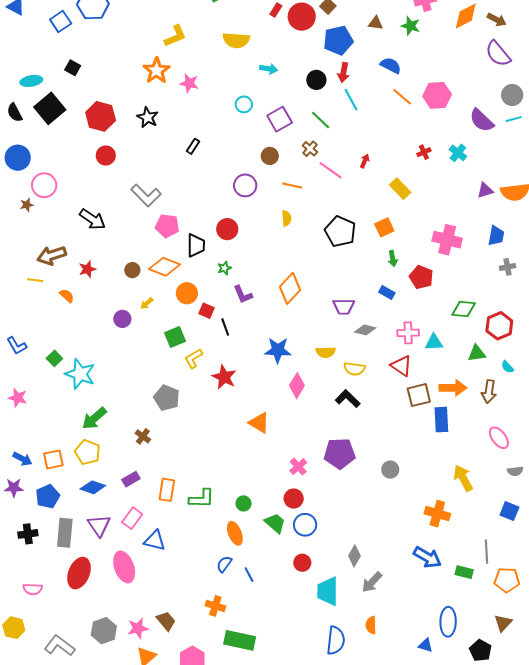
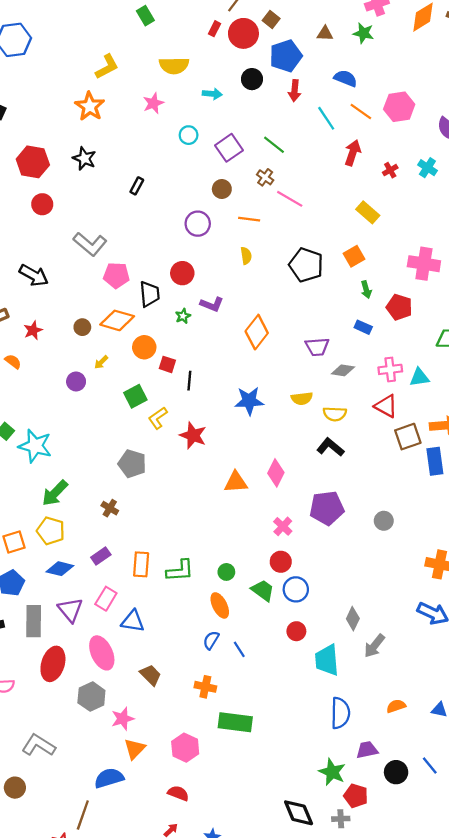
black circle: (316, 80) -> (252, 79), moved
pink star: (189, 83) -> (153, 103), moved, turned -30
cyan line: (351, 100) -> (326, 118), moved
red arrow: (365, 161) -> (353, 153), moved, size x1.6
purple L-shape: (243, 294) -> (212, 304), moved, turned -40
black line: (225, 327) -> (189, 381), turned 30
pink diamond: (297, 386) -> (276, 473), moved
orange triangle: (259, 423) -> (236, 482), turned -30
brown trapezoid: (166, 621) -> (151, 675), moved
orange semicircle: (371, 625) -> (396, 706), moved, turned 78
gray hexagon: (104, 631) -> (91, 697), moved

